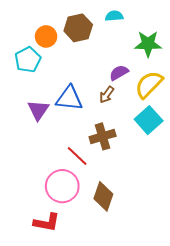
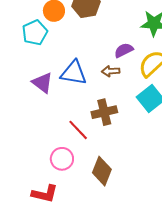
brown arrow: (107, 95) -> (111, 71), turned 48
purple triangle: (38, 110) -> (42, 83), turned -30
pink circle: (62, 186) -> (62, 159), size x0.7

